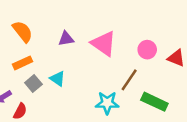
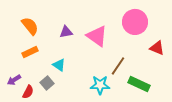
pink circle: (147, 50) -> (135, 22), moved, size x1.6
gray square: (33, 84) -> (47, 83), moved

